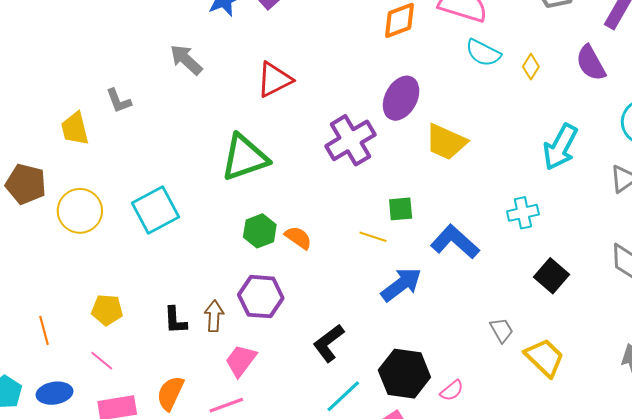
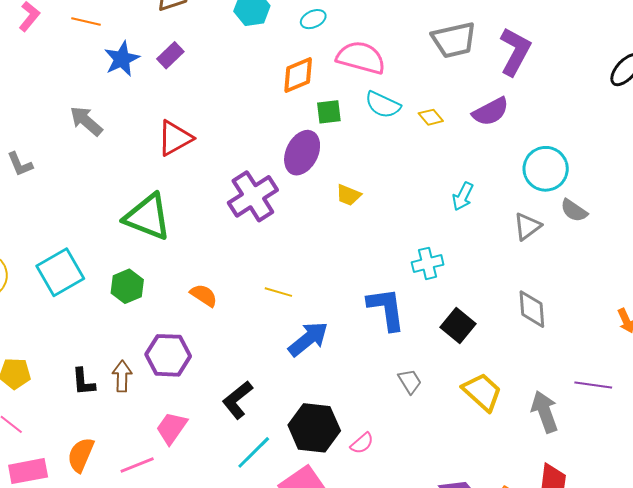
purple semicircle: (591, 63) -> (491, 112), turned -87
yellow diamond: (531, 67) -> (431, 117), turned -70
yellow trapezoid: (446, 142) -> (348, 195), size x0.6
cyan arrow: (560, 147) -> (463, 196), size x0.6
green triangle: (245, 158) -> (148, 217), turned 42
green square: (401, 209) -> (329, 112), moved
green hexagon: (260, 231) -> (127, 286), moved
blue L-shape: (455, 242) -> (386, 309), moved, turned 42
yellow trapezoid: (544, 358) -> (482, 392), moved
pink trapezoid: (241, 361) -> (172, 428), moved

